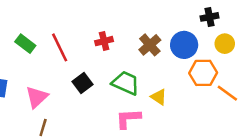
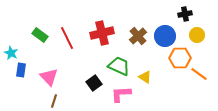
red cross: (104, 41) -> (102, 33), size x1.6
black square: (82, 83) -> (94, 83), moved
pink triangle: (37, 97) -> (49, 77), turned -30

